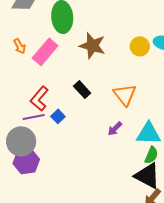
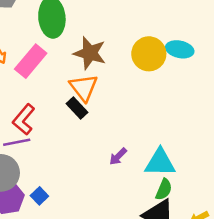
yellow circle: (140, 46) -> (149, 54), size x1.4
orange triangle: (125, 95) -> (84, 87), moved
blue square: (58, 116) -> (39, 196), moved

